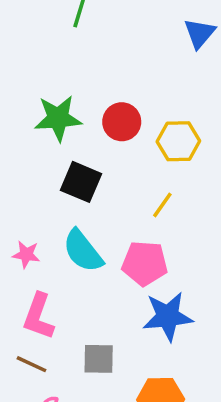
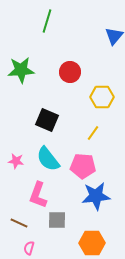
green star: (58, 118) -> (21, 70), moved
red circle: (122, 122) -> (70, 72), moved
pink L-shape: (39, 316) -> (38, 195), moved

